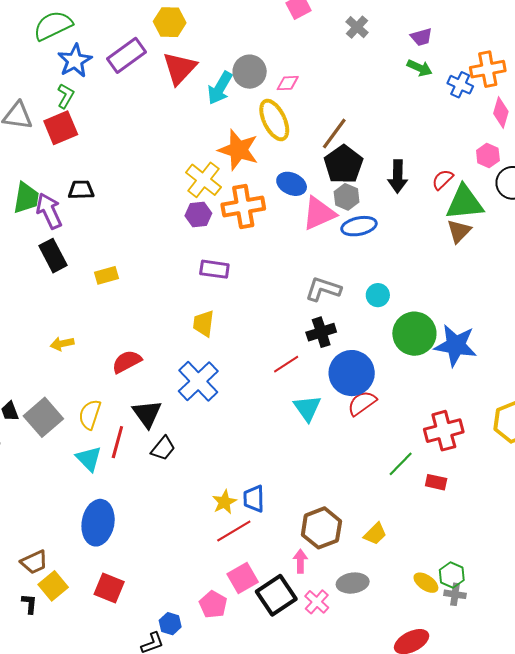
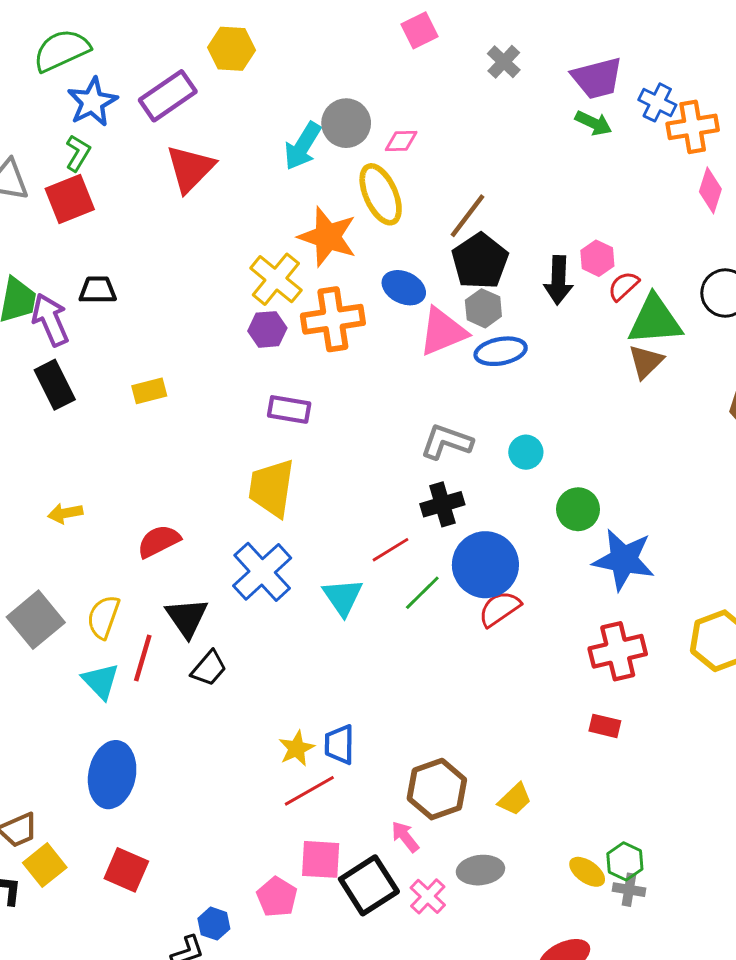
purple trapezoid: (421, 37) -> (597, 78), size x1.6
red triangle: (180, 68) -> (190, 169), moved
blue cross: (460, 85) -> (657, 102), moved
pink hexagon: (488, 156) -> (597, 258), moved
yellow rectangle: (106, 275) -> (149, 391), moved
yellow trapezoid: (204, 323) -> (272, 488), size x1.5
green circle: (414, 334) -> (578, 509), size x0.7
blue star: (456, 345) -> (624, 560), moved
cyan triangle: (307, 408) -> (343, 597), moved
green line: (401, 464) -> (422, 593), moved
pink arrow: (300, 561) -> (405, 837), turned -40
pink square: (243, 578) -> (321, 859), turned 32

